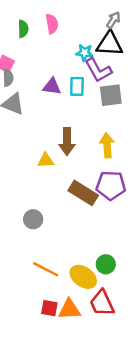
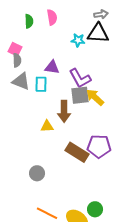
gray arrow: (113, 20) -> (101, 14), turned 48
purple L-shape: (98, 70) -> (80, 78), moved
cyan rectangle: (77, 86) -> (41, 84), moved
gray square: (111, 95) -> (80, 95), moved
yellow arrow: (107, 145) -> (95, 97), moved, turned -42

